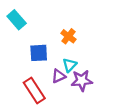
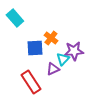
orange cross: (68, 36) -> (51, 38), moved
purple star: (82, 81) -> (74, 51), moved

